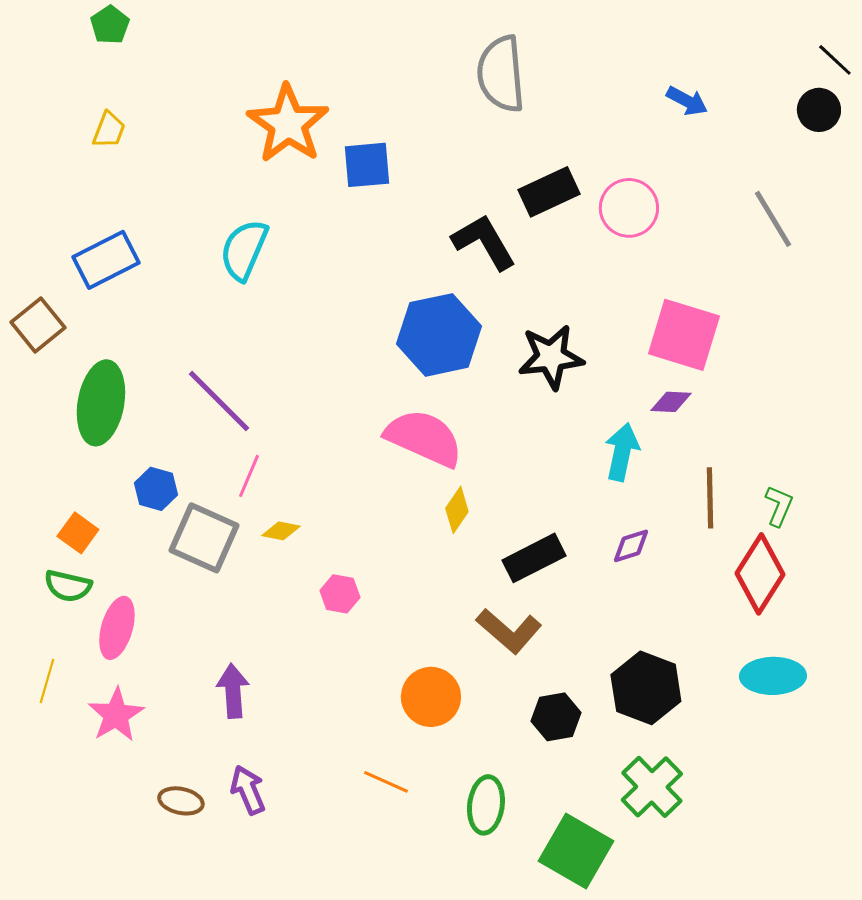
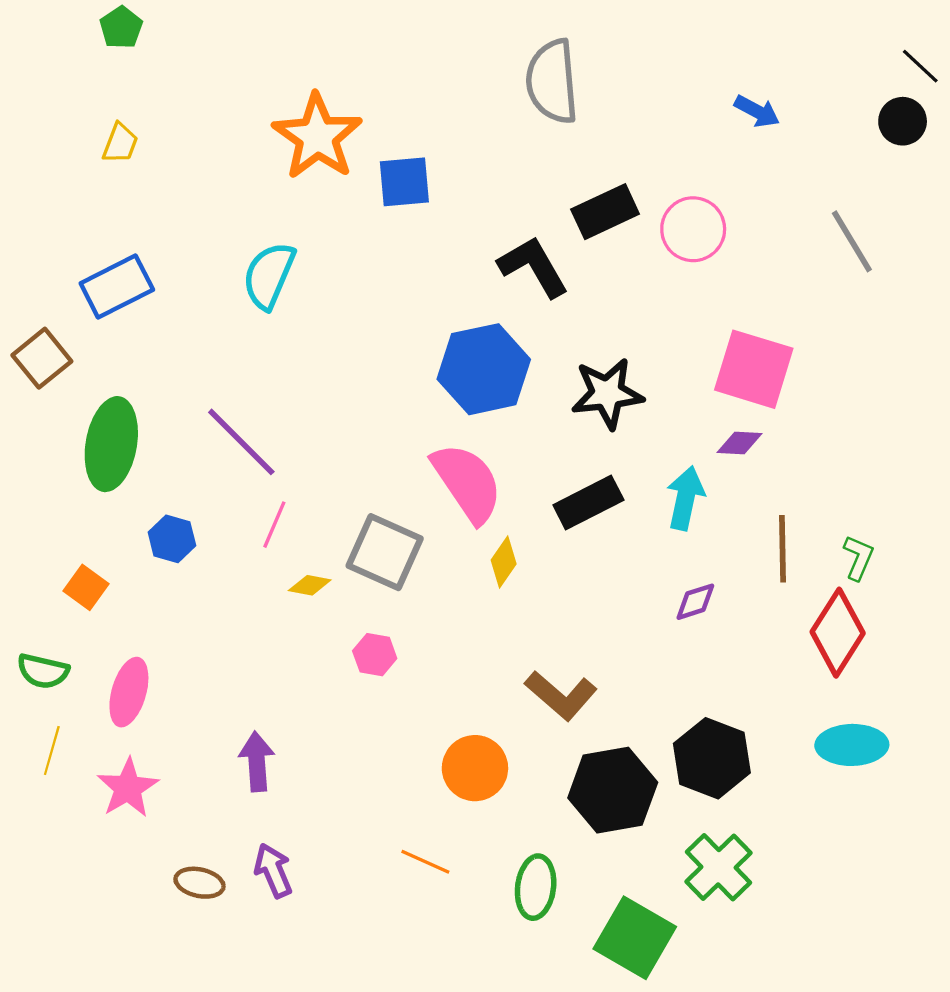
pink semicircle: (424, 438) -> (467, 483), turned 32
gray square: (204, 538) -> (385, 552), moved
black rectangle: (534, 558) -> (588, 503), moved
green semicircle: (68, 586) -> (43, 671), moved
black hexagon: (556, 717) -> (613, 790), size x1.6

